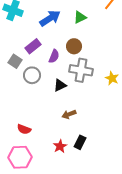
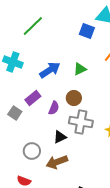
gray circle: (32, 75) -> (32, 151), moved
brown arrow: (69, 114) -> (57, 162), moved, size x1.5

